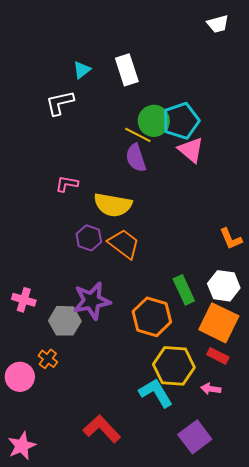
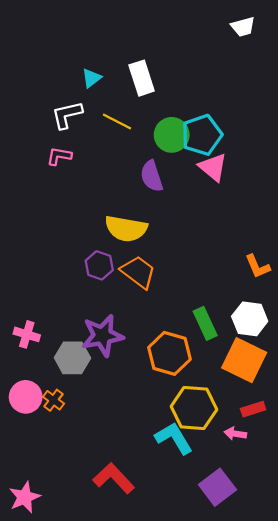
yellow line: (138, 135) -> (117, 122), moved
pink L-shape: (67, 184) -> (59, 156), moved
red rectangle: (218, 356) -> (253, 409), moved, turned -45
pink circle: (20, 377) -> (26, 397), moved

